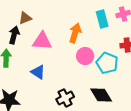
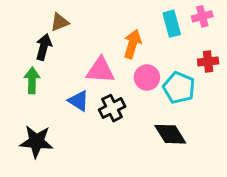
pink triangle: (42, 41) -> (100, 70), moved
black cross: (65, 98) -> (112, 108), moved

